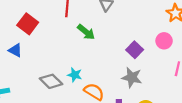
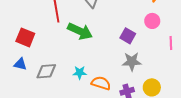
green arrow: (86, 32) -> (80, 31), size x1.4
gray diamond: (51, 81) -> (46, 71), moved, turned -35

